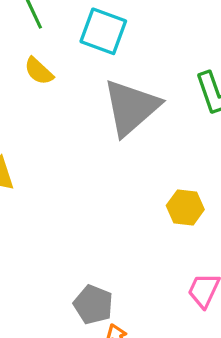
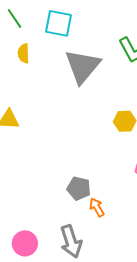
yellow semicircle: (39, 71) -> (24, 53), turned 54

